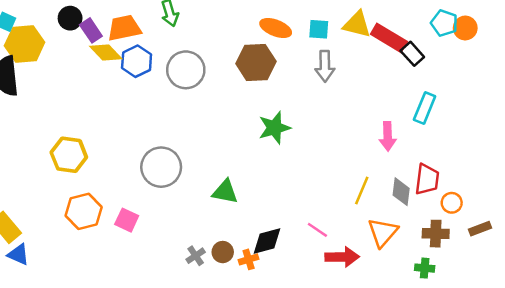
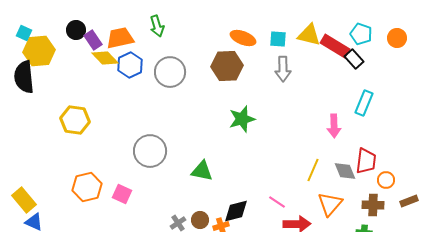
cyan pentagon: (444, 23) -> (361, 34), moved
yellow hexagon: (69, 155) -> (75, 120), moved
gray diamond: (401, 192) -> (345, 171), turned -30

